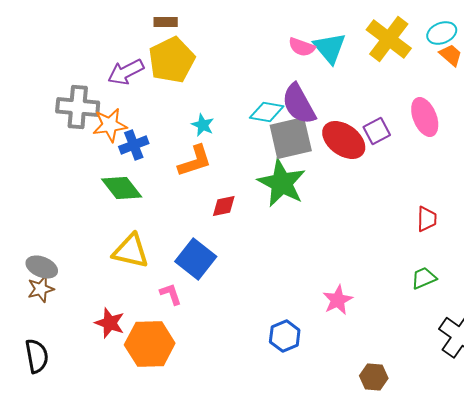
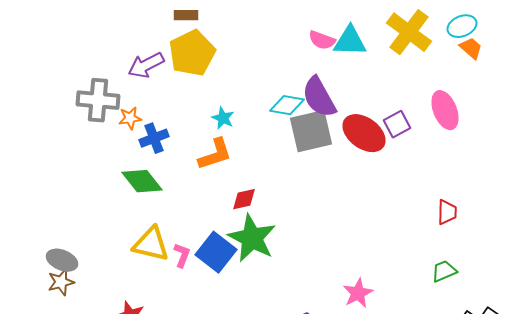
cyan triangle: (330, 48) -> (350, 41), turned -48
orange star: (110, 125) -> (130, 118), size x0.7
green star: (282, 183) -> (252, 238), moved
pink L-shape: (171, 294) -> (182, 255), moved, turned 40

